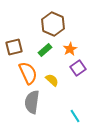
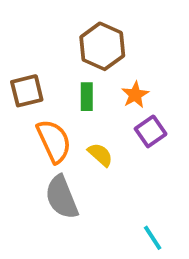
green rectangle: (45, 50) -> (87, 97), turned -48
gray semicircle: (32, 102) -> (62, 197), turned -30
cyan line: (75, 116) -> (153, 238), moved

